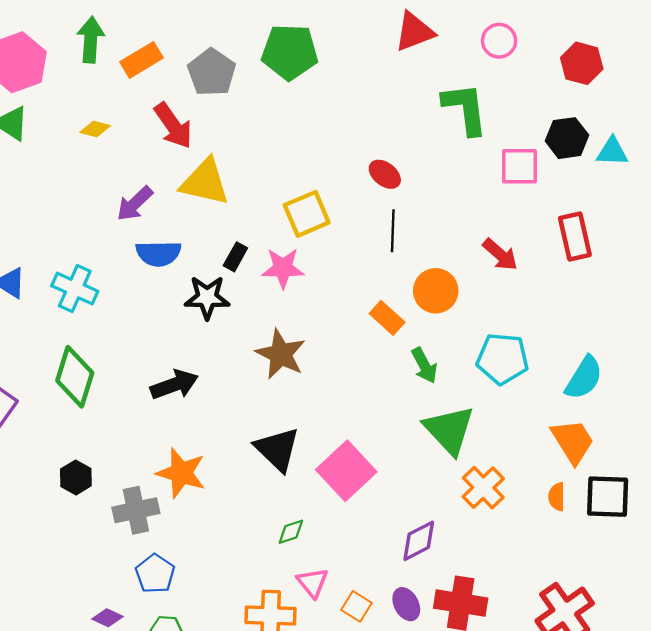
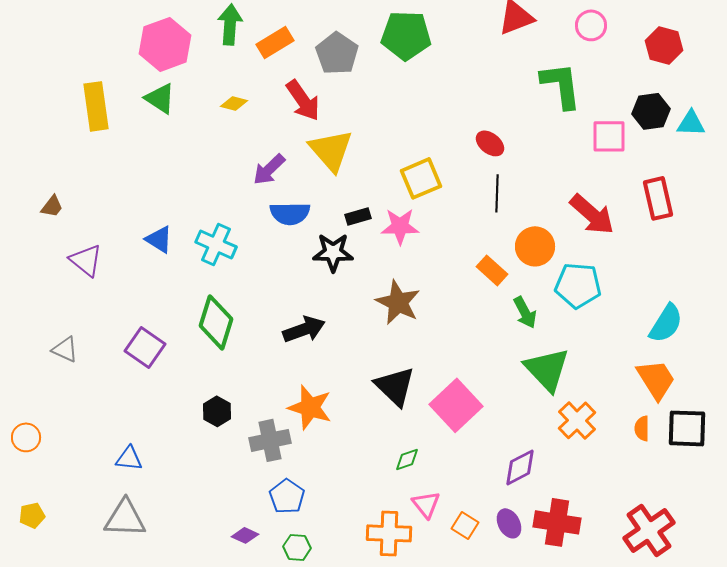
yellow triangle: (205, 182) -> (331, 150), turned 36
red arrow: (500, 255) -> (592, 214), size x1.4
black rectangle: (235, 257) -> (358, 216), turned 45
cyan pentagon: (502, 359) -> (578, 285), moved

